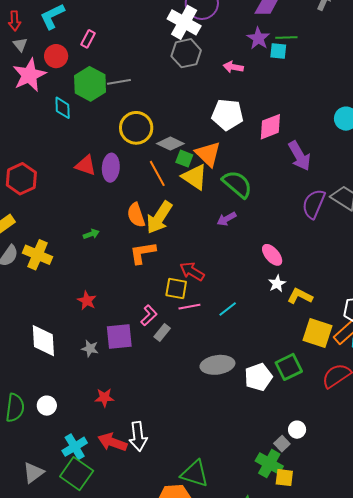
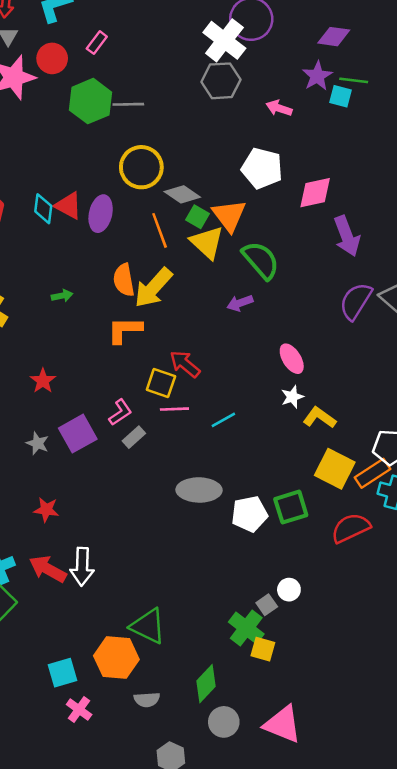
cyan diamond: (63, 108) -> (43, 209), moved
purple square: (119, 336) -> (78, 434), turned -32

